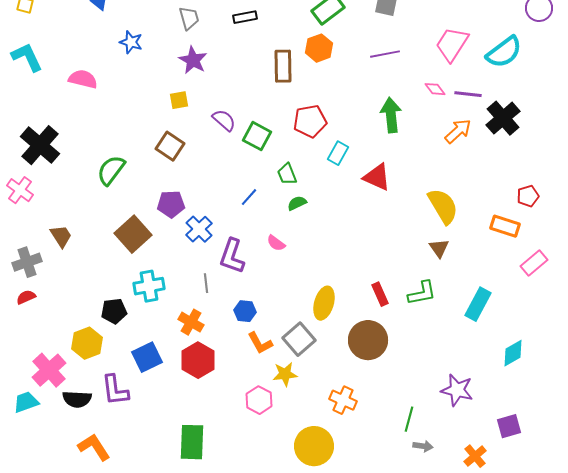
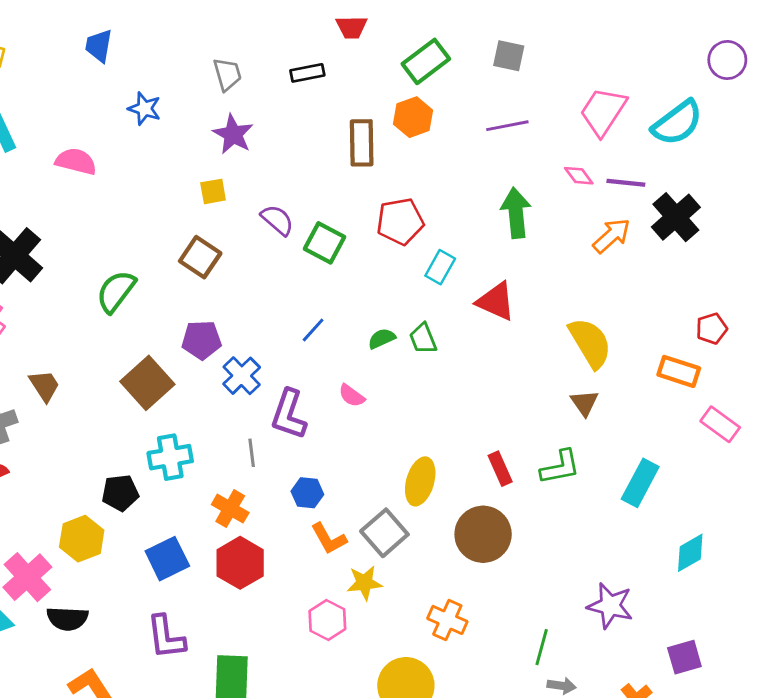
green trapezoid: (287, 174) -> (423, 339), moved
pink rectangle: (534, 263) -> (720, 424), turned 76
purple L-shape: (115, 390) -> (166, 637), moved

